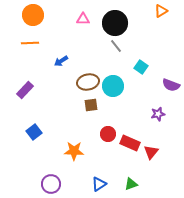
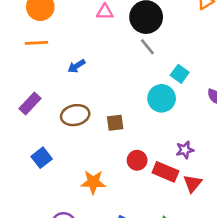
brown ellipse: (88, 82) -> (75, 115), moved
cyan circle: (113, 86) -> (162, 98), moved
purple star: (158, 114) -> (185, 150), moved

